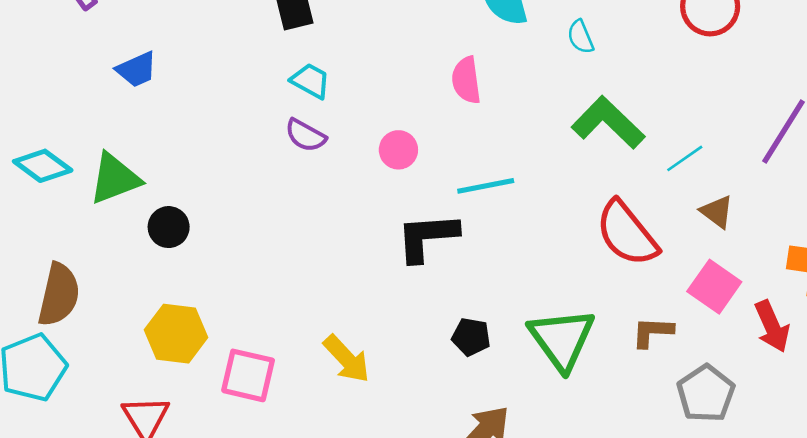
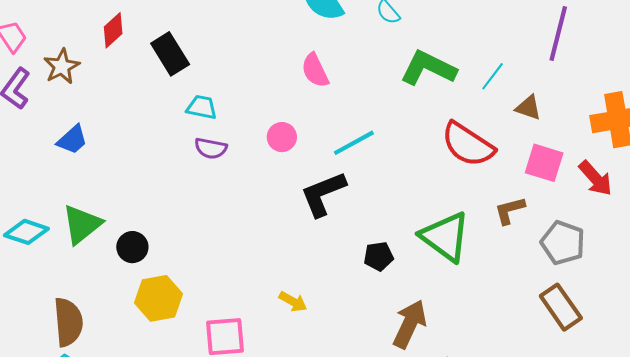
yellow hexagon: (176, 334) -> (159, 298), moved
yellow arrow: (347, 359) -> (293, 302), size x0.7

